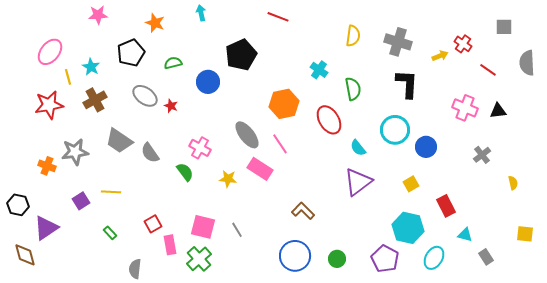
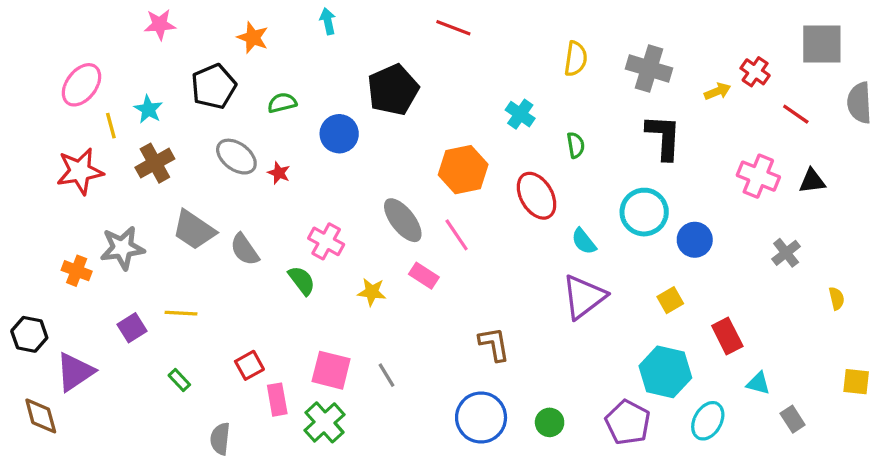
gray square: (504, 27) -> (822, 44), size x1.6
green semicircle: (353, 89) -> (576, 145), size x0.7
pink rectangle: (260, 169) -> (424, 276), size x0.7
brown L-shape: (303, 211) -> (494, 344), turned 35

